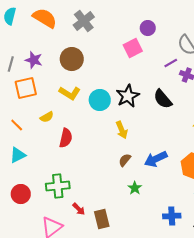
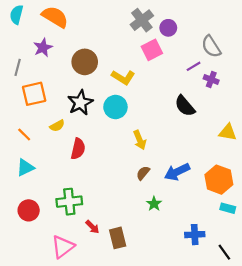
gray cross: (84, 21) -> (142, 20), moved
purple star: (34, 60) -> (43, 48), moved, turned 30
yellow L-shape: (70, 93) -> (123, 77), moved
black star: (128, 96) -> (80, 103), moved

